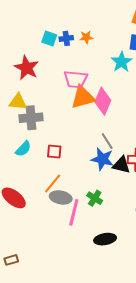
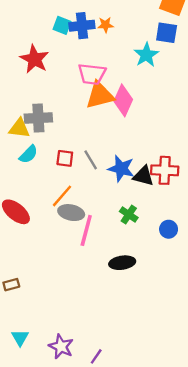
blue cross: (66, 38) -> (82, 26), size x1.5
yellow triangle: (18, 102) -> (19, 128), moved
gray line: (107, 141) -> (91, 160), moved
green cross: (95, 198) -> (129, 215), moved

